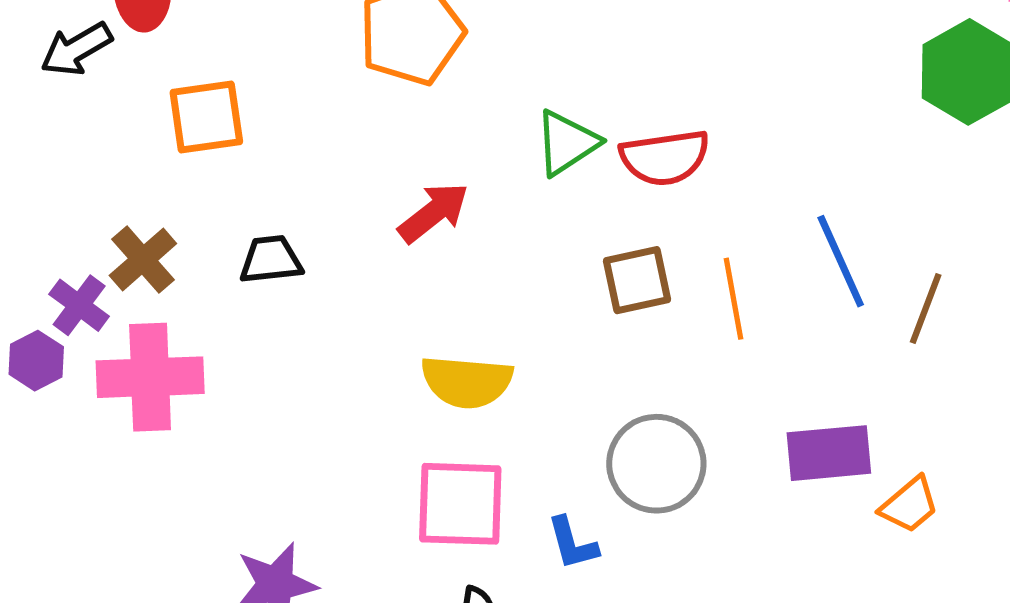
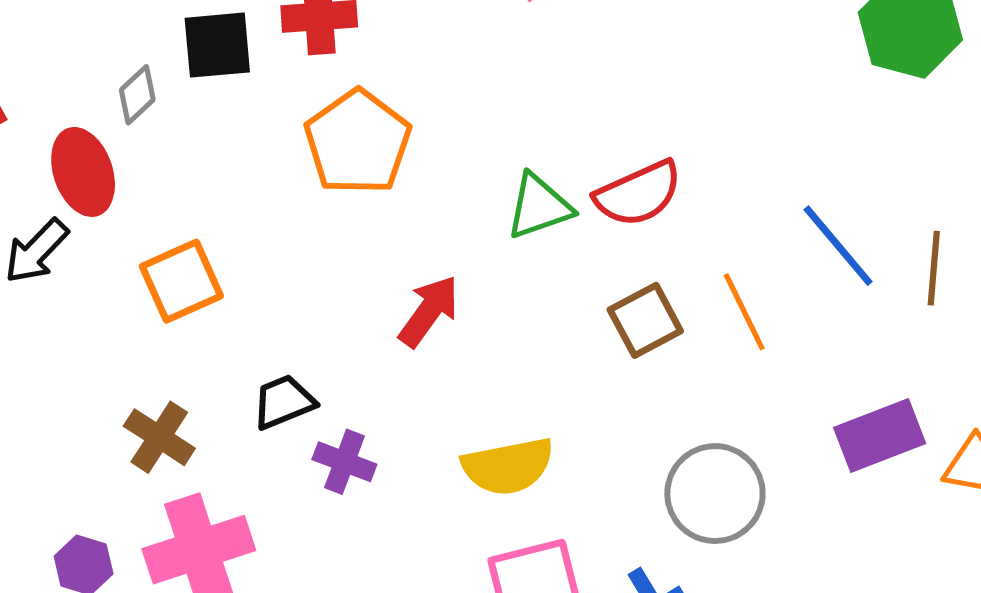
green triangle: (567, 143) -> (539, 206), turned 30
purple cross: (79, 305) -> (344, 462), moved

